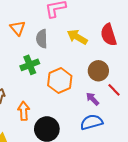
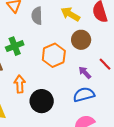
green cross: (30, 65) -> (15, 46), moved
brown circle: (98, 71) -> (81, 40), moved

